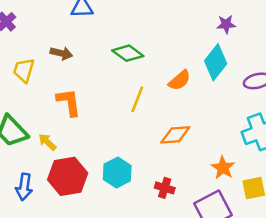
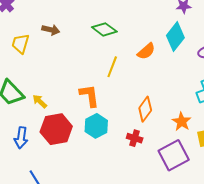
orange L-shape: (69, 102) -> (89, 96), moved
orange diamond: (175, 135) -> (145, 109), moved, turned -50

